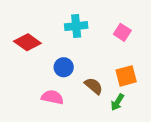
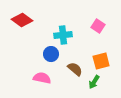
cyan cross: (76, 26) -> (63, 35), moved
red diamond: (27, 42) -> (22, 20), moved

